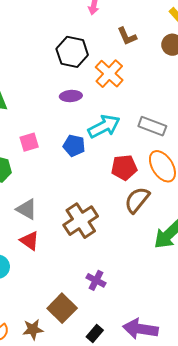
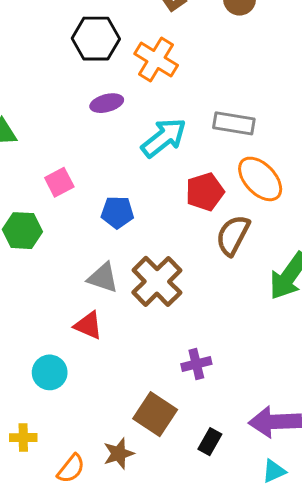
blue pentagon: (74, 146) -> (117, 212), moved
gray triangle: (27, 209) -> (103, 278), moved
purple cross: (96, 280) -> (196, 364), turned -30

